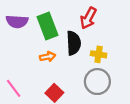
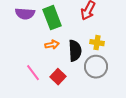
black semicircle: (74, 43) -> (75, 51), moved
pink line: (14, 88) -> (33, 73), moved

